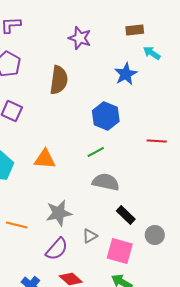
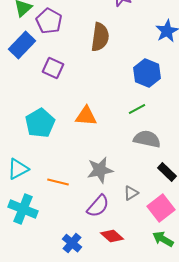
pink square: (120, 251) -> (161, 208), turned 36

